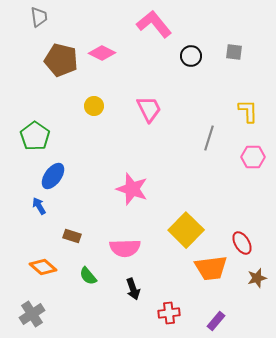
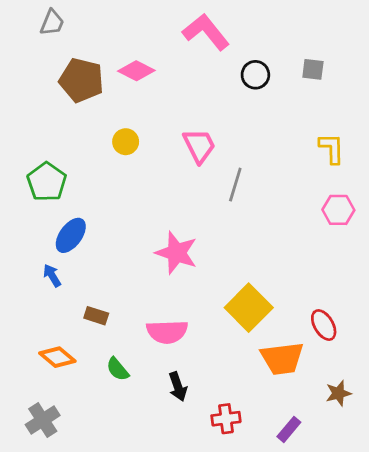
gray trapezoid: (39, 17) -> (52, 23), turned 30
gray line: (209, 138) -> (235, 185), moved
brown star: (257, 278) -> (338, 393), moved

